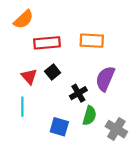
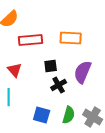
black square: (53, 72) -> (51, 66), moved, turned 32
green semicircle: (90, 116) -> (69, 115), moved

